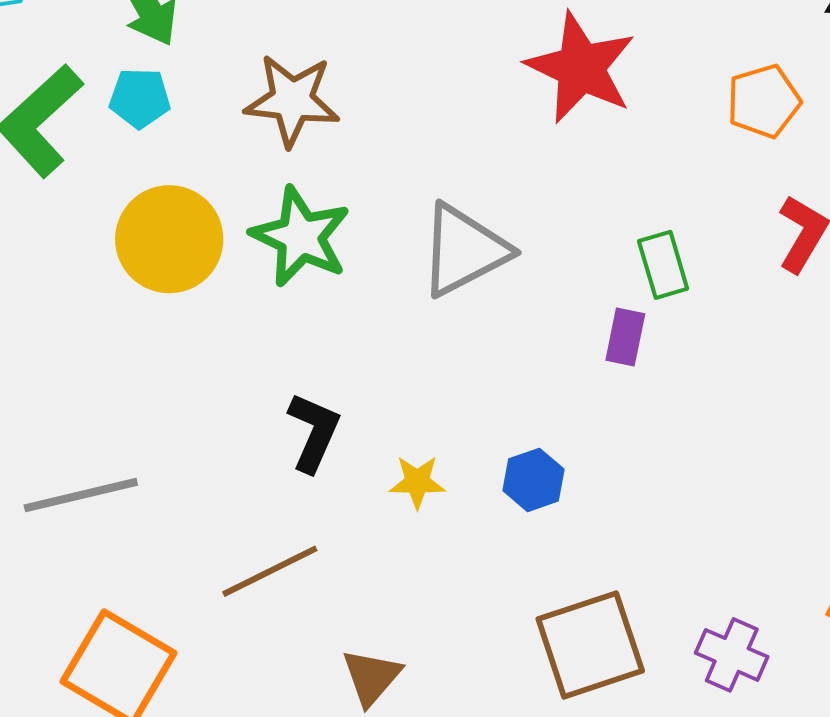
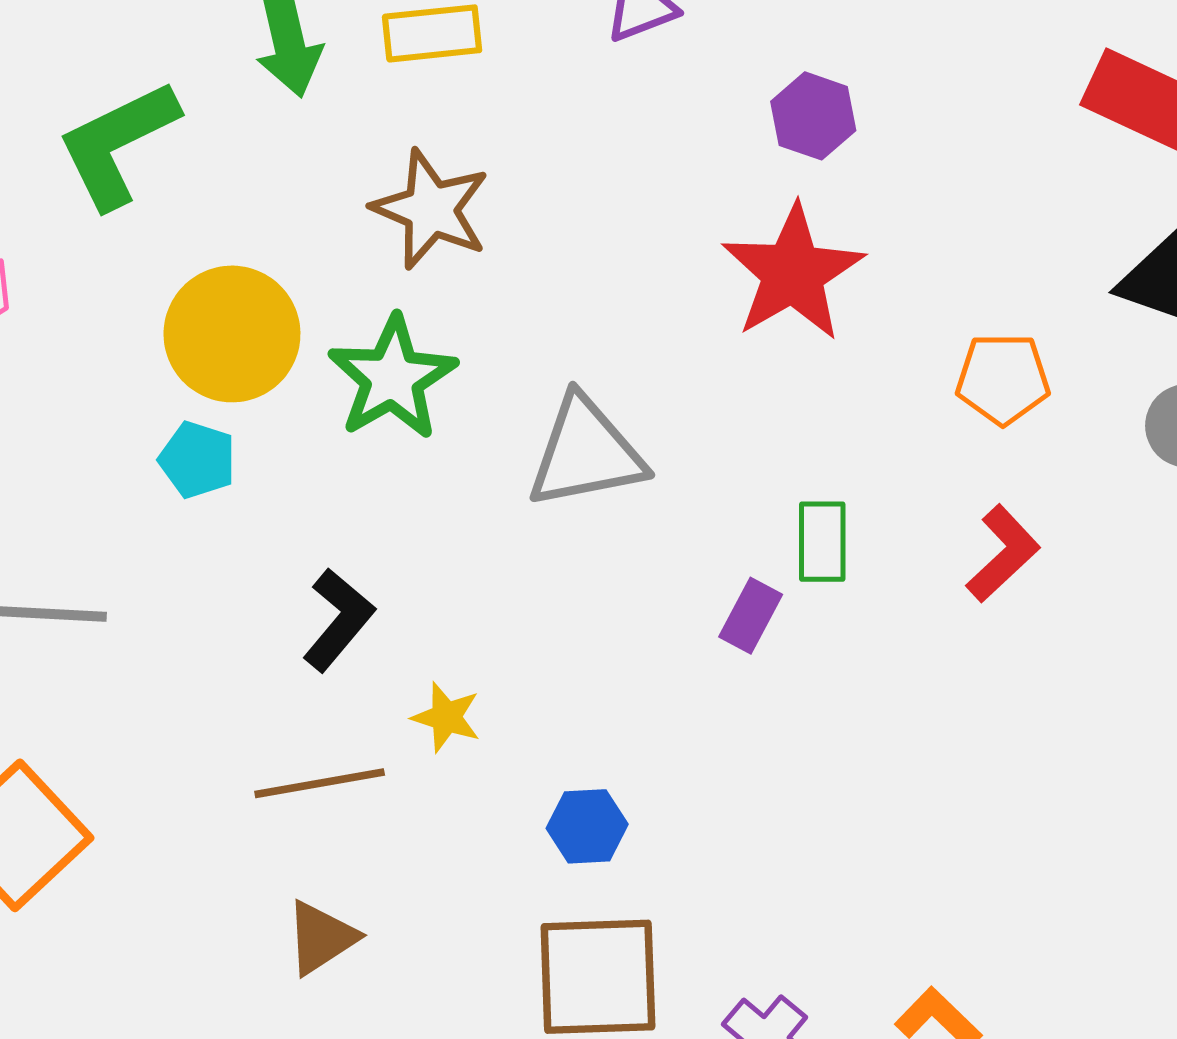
cyan pentagon: (140, 98) -> (197, 460), moved
blue hexagon: (533, 480) -> (587, 826), moved
brown line: (270, 571) -> (320, 783), moved

